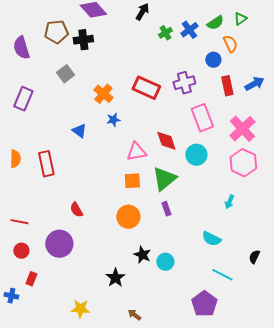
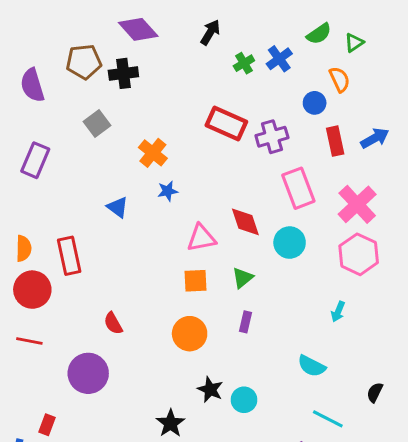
green semicircle: (215, 23) -> (319, 34), moved
red rectangle: (146, 88) -> (226, 123), moved
green triangle: (164, 179) -> (243, 278), size x0.6
purple rectangle: (166, 209) -> (245, 322), turned 32
red circle: (21, 251) -> (32, 290), moved, size x1.6

